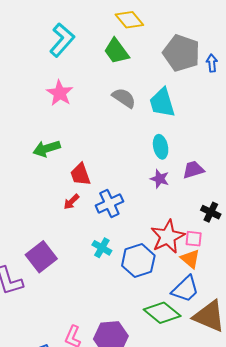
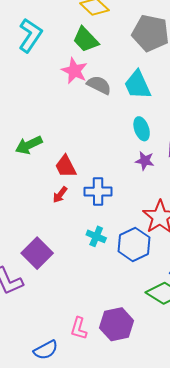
pink star: (60, 93) -> (74, 71), moved
blue cross: (109, 203) -> (98, 192), turned 32

